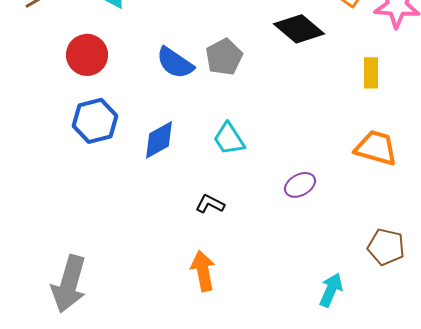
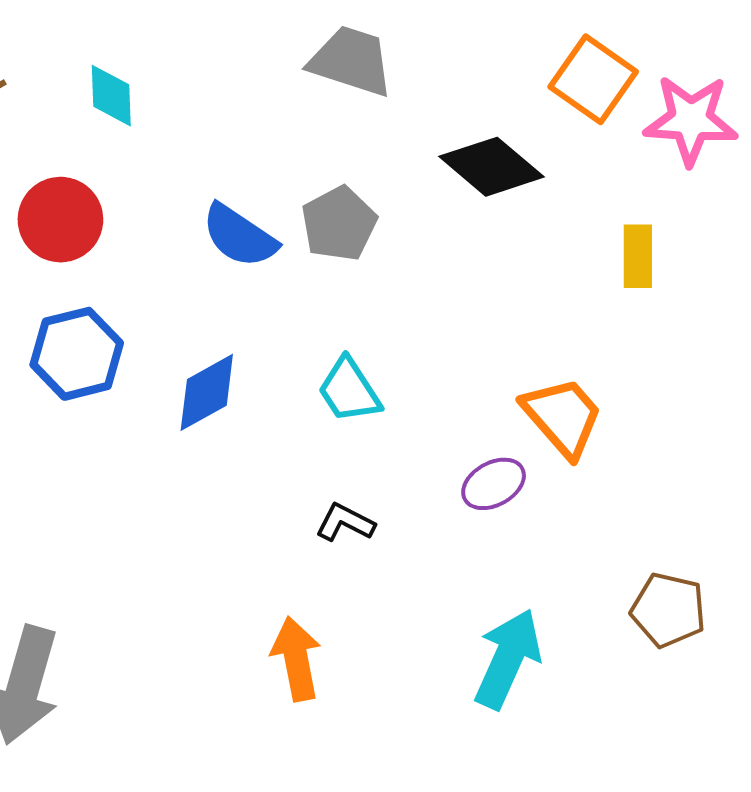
orange trapezoid: (376, 148) -> (563, 417), moved, turned 33
black L-shape: (210, 204) -> (345, 523), moved
cyan arrow: (331, 290) -> (508, 659), moved, size x1.4

